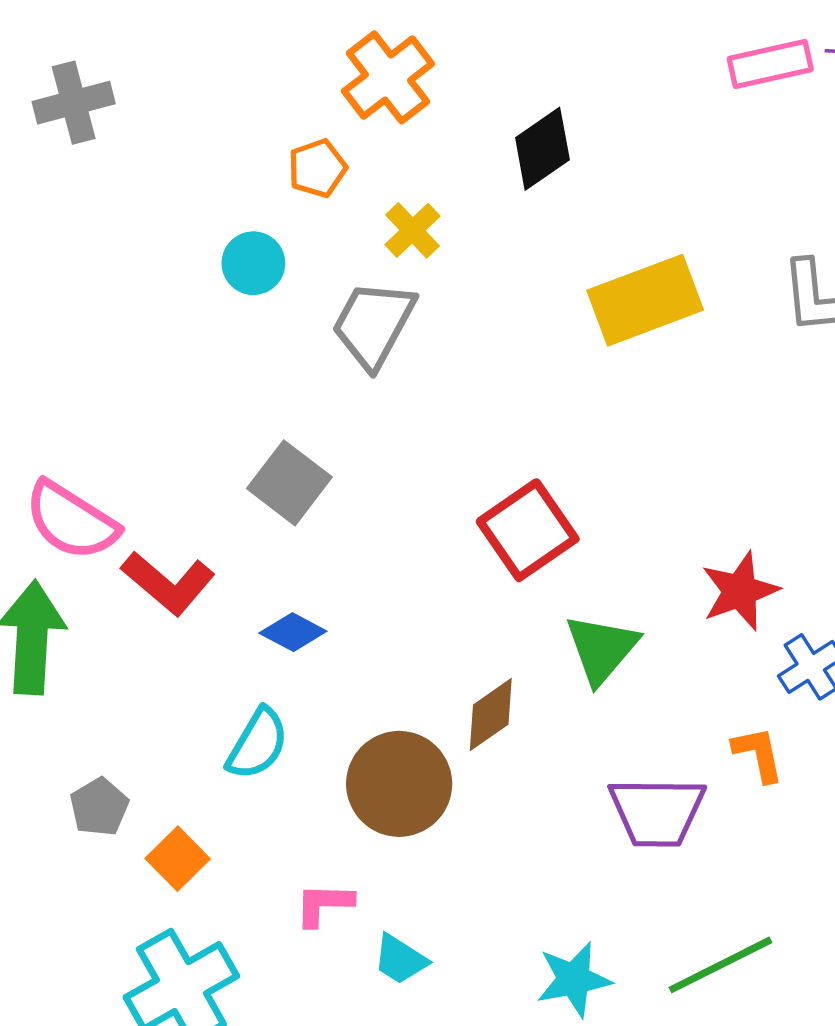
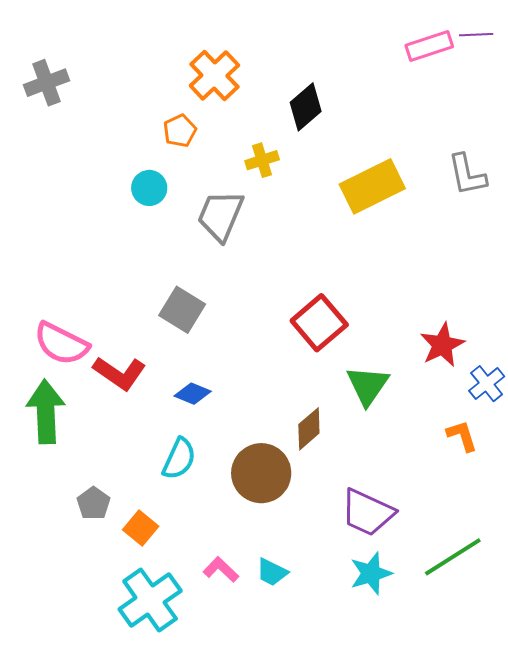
gray cross: (74, 103) -> (46, 83), moved
yellow cross: (412, 230) -> (262, 160), moved, turned 32
purple trapezoid: (657, 812) -> (367, 512), moved, turned 30
pink L-shape: (324, 904) -> (221, 569), moved, turned 48

